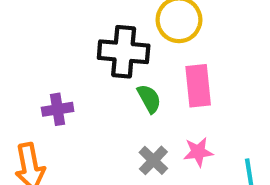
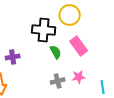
pink rectangle: (198, 86) -> (79, 46), turned -30
gray cross: (153, 160) -> (58, 81), turned 32

